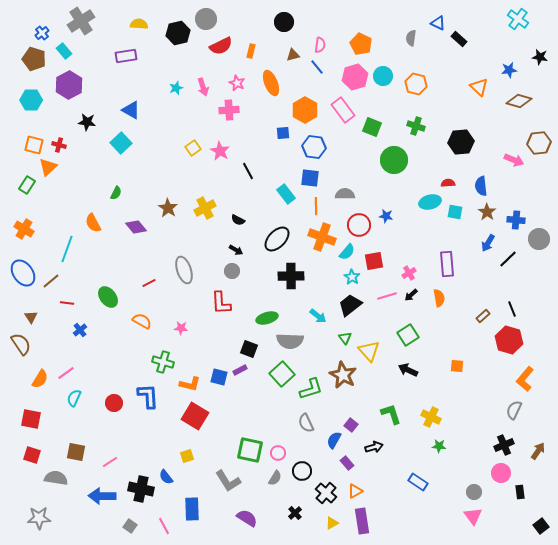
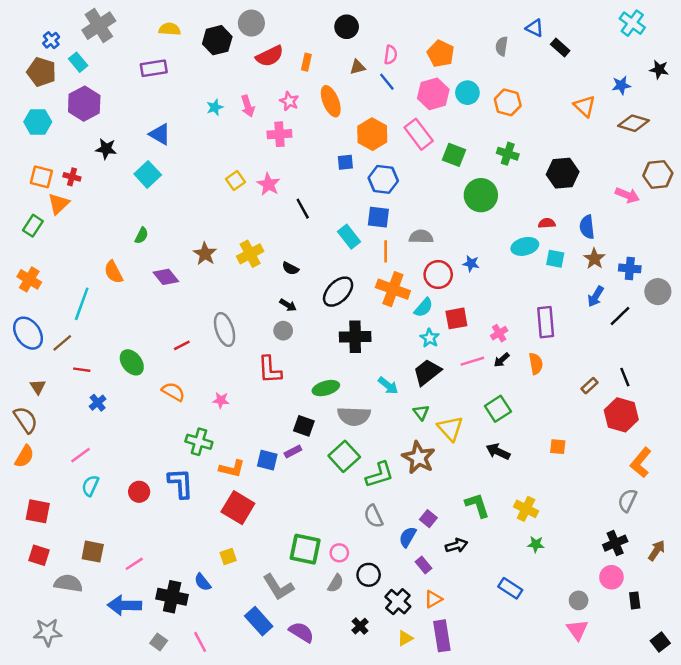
orange semicircle: (40, 379) -> (24, 456), moved
blue rectangle: (192, 509) -> (259, 621), moved, turned -40

